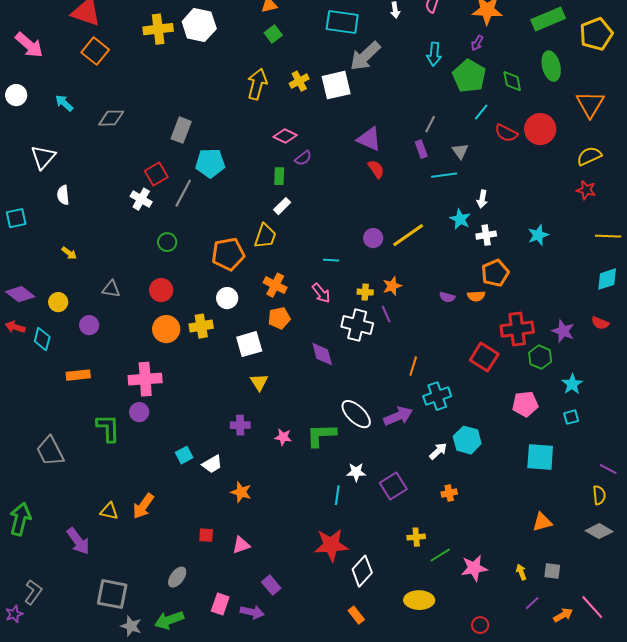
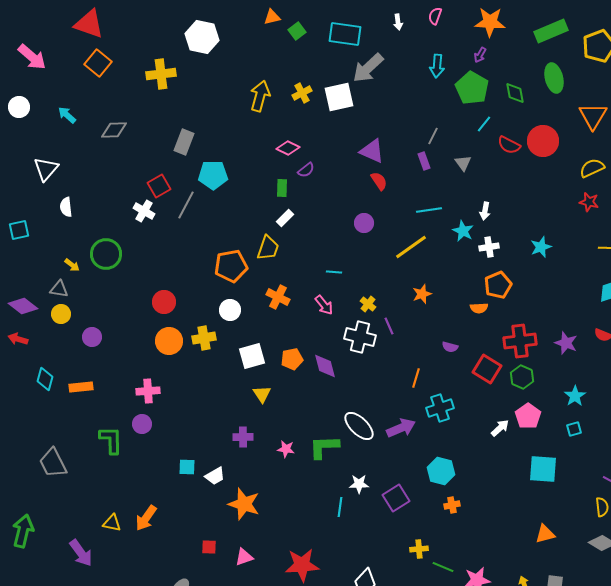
yellow cross: (158, 29) -> (161, 74), moved
green square: (273, 34) -> (297, 31), moved
cyan line: (444, 175) -> (429, 210), moved
purple circle: (373, 238) -> (364, 223), moved
green circle: (167, 242) -> (106, 254), moved, size x1.6
orange star: (392, 286) -> (422, 294), moved
gray triangle: (111, 289) -> (59, 289), moved
yellow cross: (365, 292) -> (368, 304), turned 35
purple semicircle: (447, 297) -> (450, 347), moved
orange pentagon: (279, 318) -> (292, 359), moved
cyan diamond: (42, 339) -> (45, 379), moved
green hexagon: (540, 357) -> (522, 377), moved
pink cross: (145, 379) -> (148, 391), size x0.7
pink pentagon: (525, 404) -> (528, 416), turned -30
cyan hexagon: (467, 440) -> (441, 471), moved
white arrow: (438, 451) -> (500, 428), moved
cyan square: (184, 455) -> (187, 467), turned 30
orange star: (241, 492) -> (244, 504), size x1.5
red star: (331, 545) -> (302, 565), moved
green line: (440, 555) -> (443, 567), turned 55

